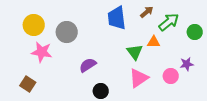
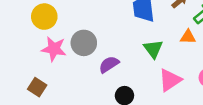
gray circle: (67, 32) -> (84, 43), moved
green triangle: (135, 52) -> (153, 49), moved

